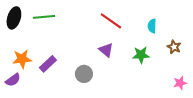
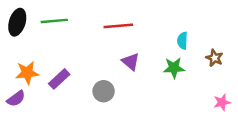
red line: (111, 21) -> (118, 26), moved, turned -40
cyan semicircle: (152, 26) -> (182, 41), moved

